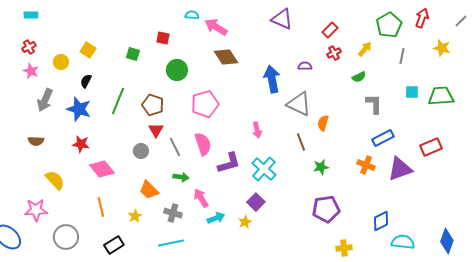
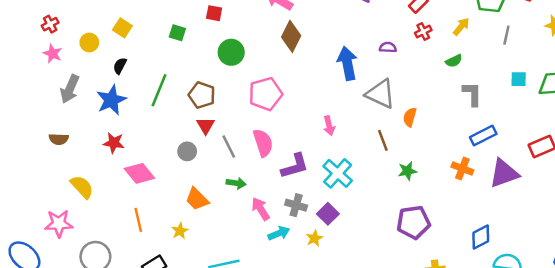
brown diamond: (226, 57) -> (291, 36), turned 60
blue star: (79, 109) -> (111, 100), turned 30
gray cross: (173, 213) -> (296, 205), moved

